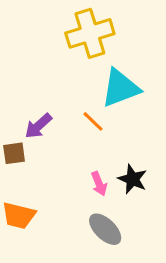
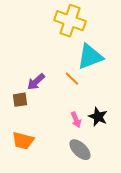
yellow cross: (90, 33) -> (70, 21), turned 36

